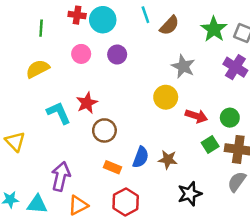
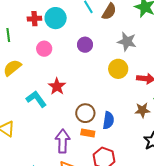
purple circle: (117, 55) -> (85, 45), moved
brown circle: (104, 130) -> (85, 113), moved
brown star: (168, 160) -> (142, 110), moved
purple arrow: (61, 176) -> (63, 141), moved

